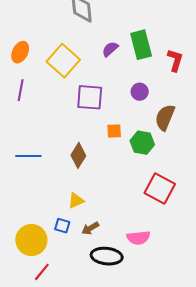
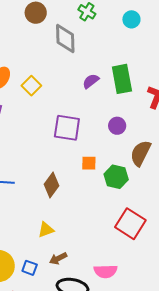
yellow square: (63, 61) -> (31, 86), moved, size x0.6
blue square: (62, 226) -> (30, 268), moved

